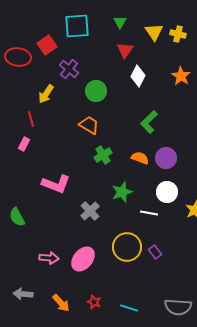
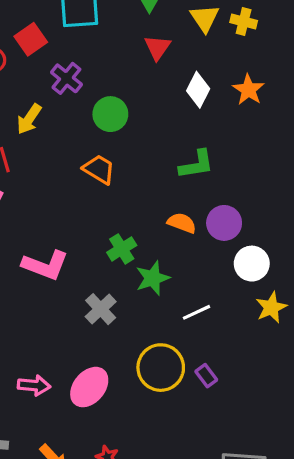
white diamond: (138, 76) -> (198, 90), moved
green L-shape: (149, 122) -> (196, 164), turned -145
green cross: (103, 155) -> (122, 249), moved
white circle: (167, 192) -> (252, 264), moved
white line: (149, 213) -> (196, 312), turned -36

